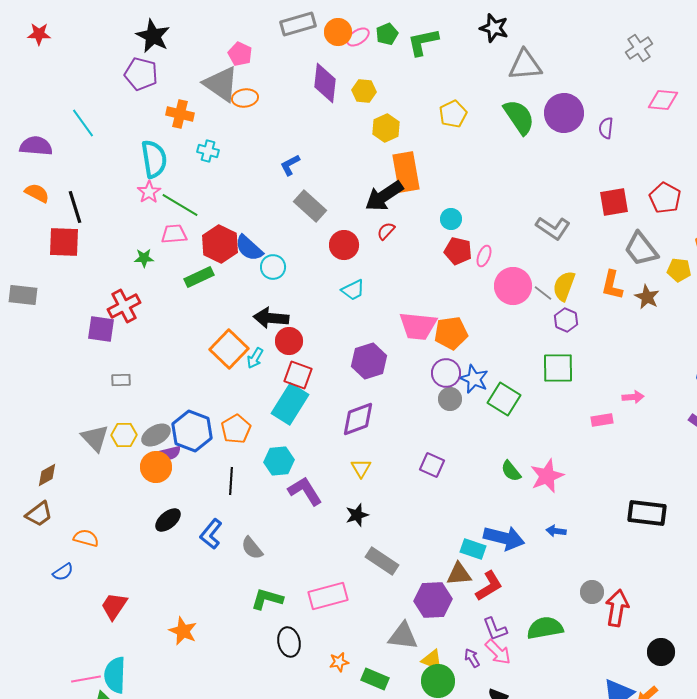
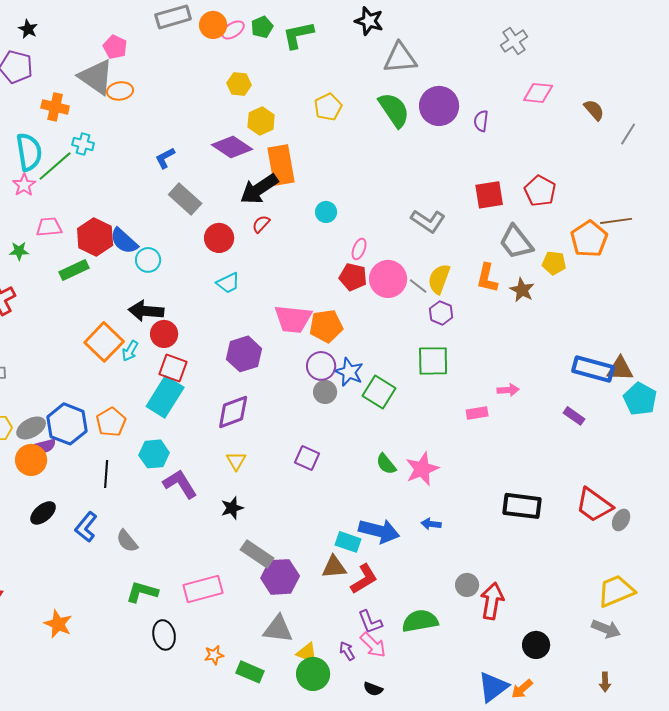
black star: (153, 36) -> (28, 29), size x0.6
purple diamond: (325, 83) -> (232, 147), moved, turned -63
green line: (180, 205) -> (55, 166), moved, turned -72
red pentagon: (458, 251) -> (353, 277), moved
purple hexagon: (433, 600) -> (280, 577), moved

